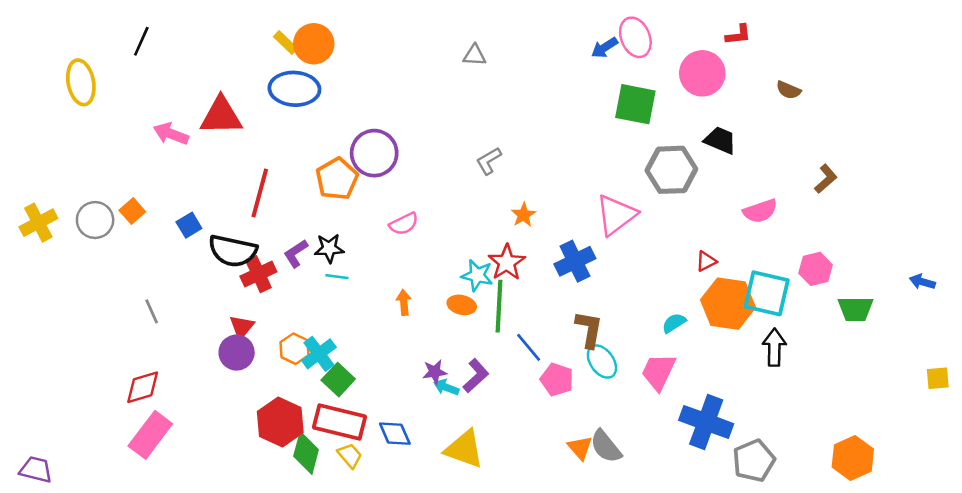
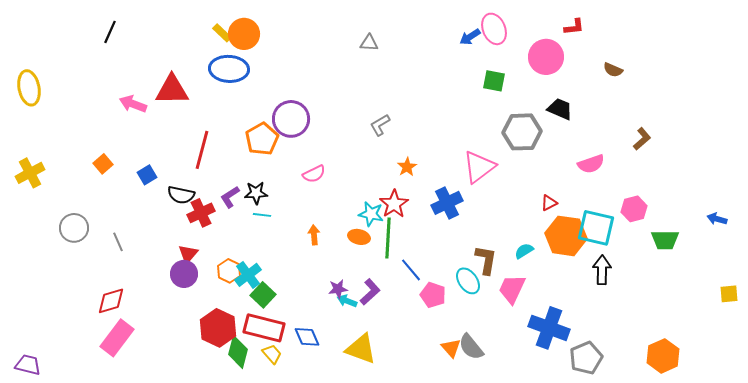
yellow ellipse: (81, 82) -> (29, 88), moved
green square: (635, 104) -> (494, 81), size x0.7
gray circle: (95, 220) -> (74, 228), moved
black semicircle: (233, 251) -> (181, 195), size x0.7
brown L-shape: (589, 329) -> (486, 260), moved

